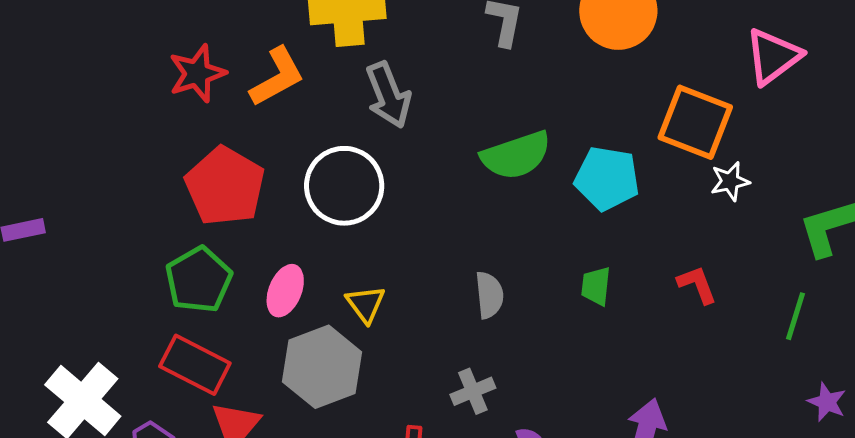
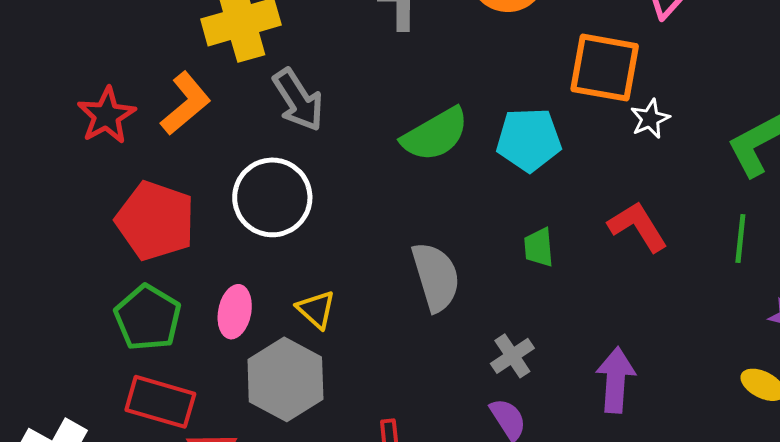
red L-shape: (697, 285) -> (638, 226), size x1.4
gray semicircle: (489, 295) -> (436, 277), size x1.5
gray cross: (473, 391) -> (512, 356), moved

